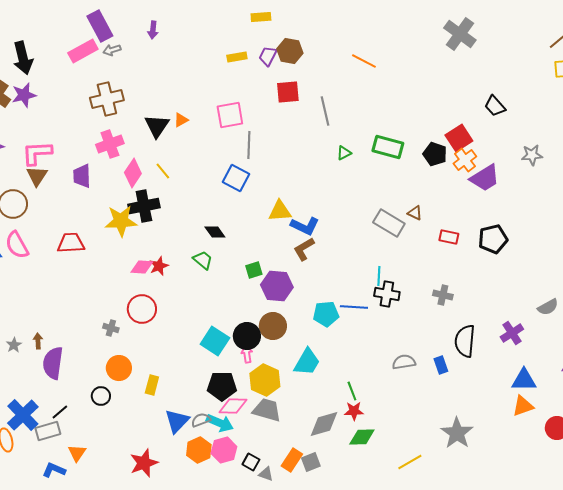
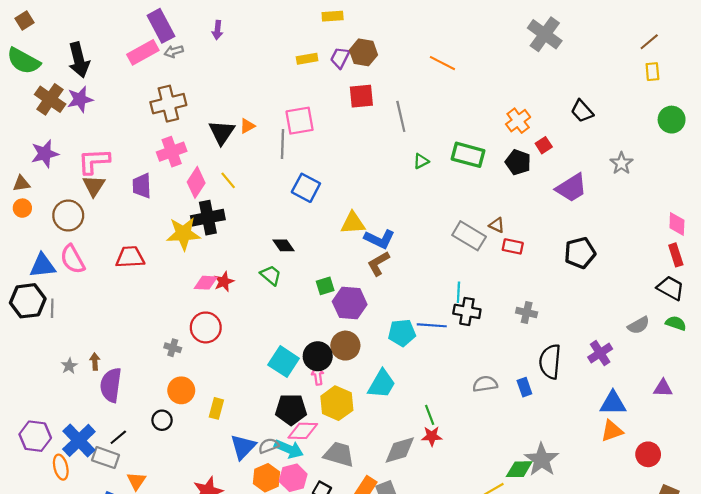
red square: (459, 138) -> (544, 145), size x0.6
gray line: (249, 145) -> (282, 144), moved
gray star: (532, 155) -> (621, 163), turned -30
orange cross: (465, 160) -> (518, 121), moved
red rectangle: (449, 237) -> (513, 246), moved
gray trapezoid: (267, 410) -> (339, 454), moved
gray rectangle: (48, 431) -> (106, 458), turned 35
green diamond: (362, 437) -> (519, 469), moved

